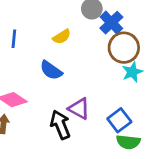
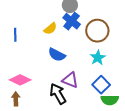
blue cross: (111, 23) -> (72, 21), moved
blue semicircle: (51, 70) -> (57, 55), moved
cyan star: (132, 72) -> (98, 58), moved

